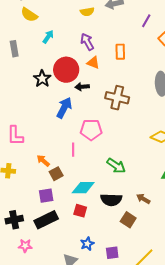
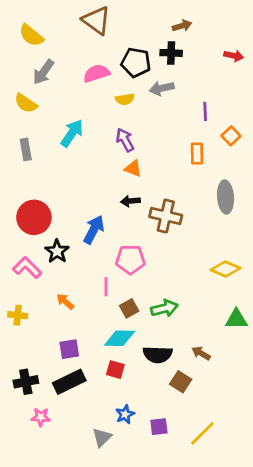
yellow semicircle: (29, 15) -> (26, 103), moved
purple line: (146, 21) -> (205, 111), turned -32
cyan arrow: (48, 37) -> (72, 133), size x1.5
orange rectangle: (120, 52) -> (197, 154), moved
red circle: (66, 70) -> (34, 217), moved
black star: (42, 79) -> (57, 251), moved
black arrow: (82, 87) -> (130, 201), moved
pink L-shape: (15, 136) -> (27, 268), turned 135
green arrow: (116, 166) -> (164, 308), turned -48
brown square: (56, 174) -> (129, 308), moved

